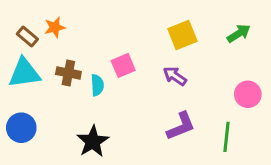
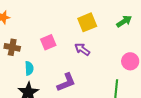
cyan semicircle: (97, 85) -> (29, 68), moved
purple L-shape: (181, 126) -> (66, 82), moved

